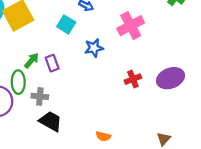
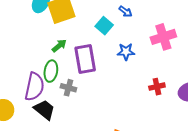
green arrow: (32, 61) -> (59, 46), moved
purple rectangle: (52, 63) -> (85, 59), size x1.8
black trapezoid: (50, 121) -> (44, 110), moved

